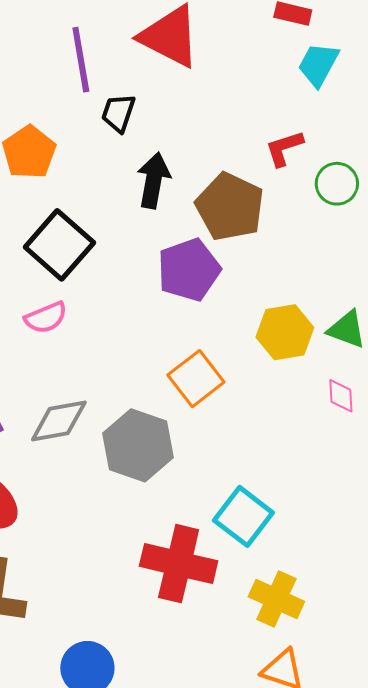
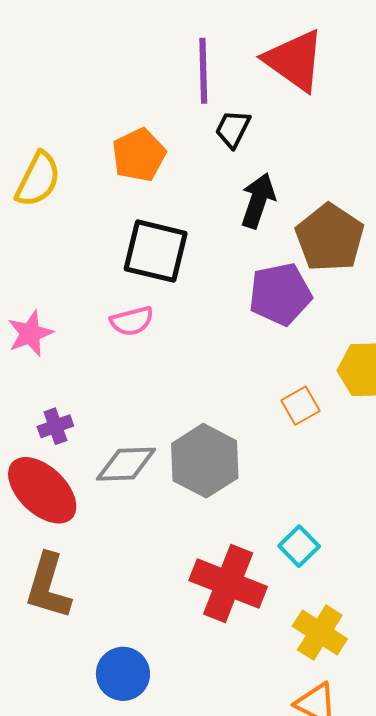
black square: (59, 245) -> (156, 251), turned -36
orange square: (196, 379) -> (301, 406), moved, size x0.7
gray diamond: (59, 421) -> (126, 464), moved
cyan square: (243, 516) -> (299, 546), size x0.7

